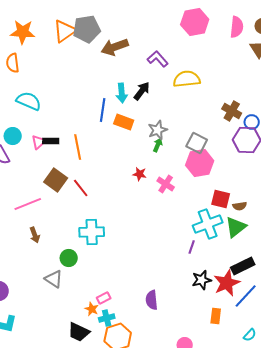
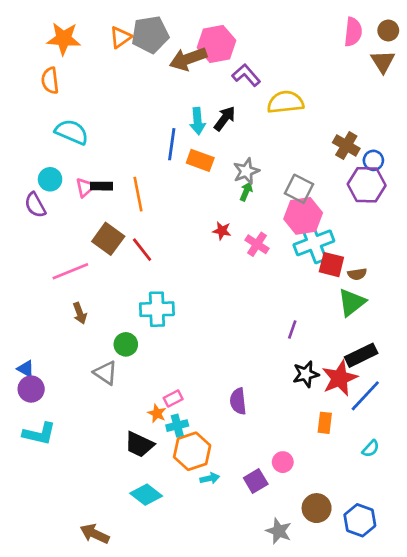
pink hexagon: (195, 22) -> (216, 44), moved
orange triangle: (65, 31) -> (120, 37), size x0.7
cyan cross: (208, 224) -> (314, 243), moved

